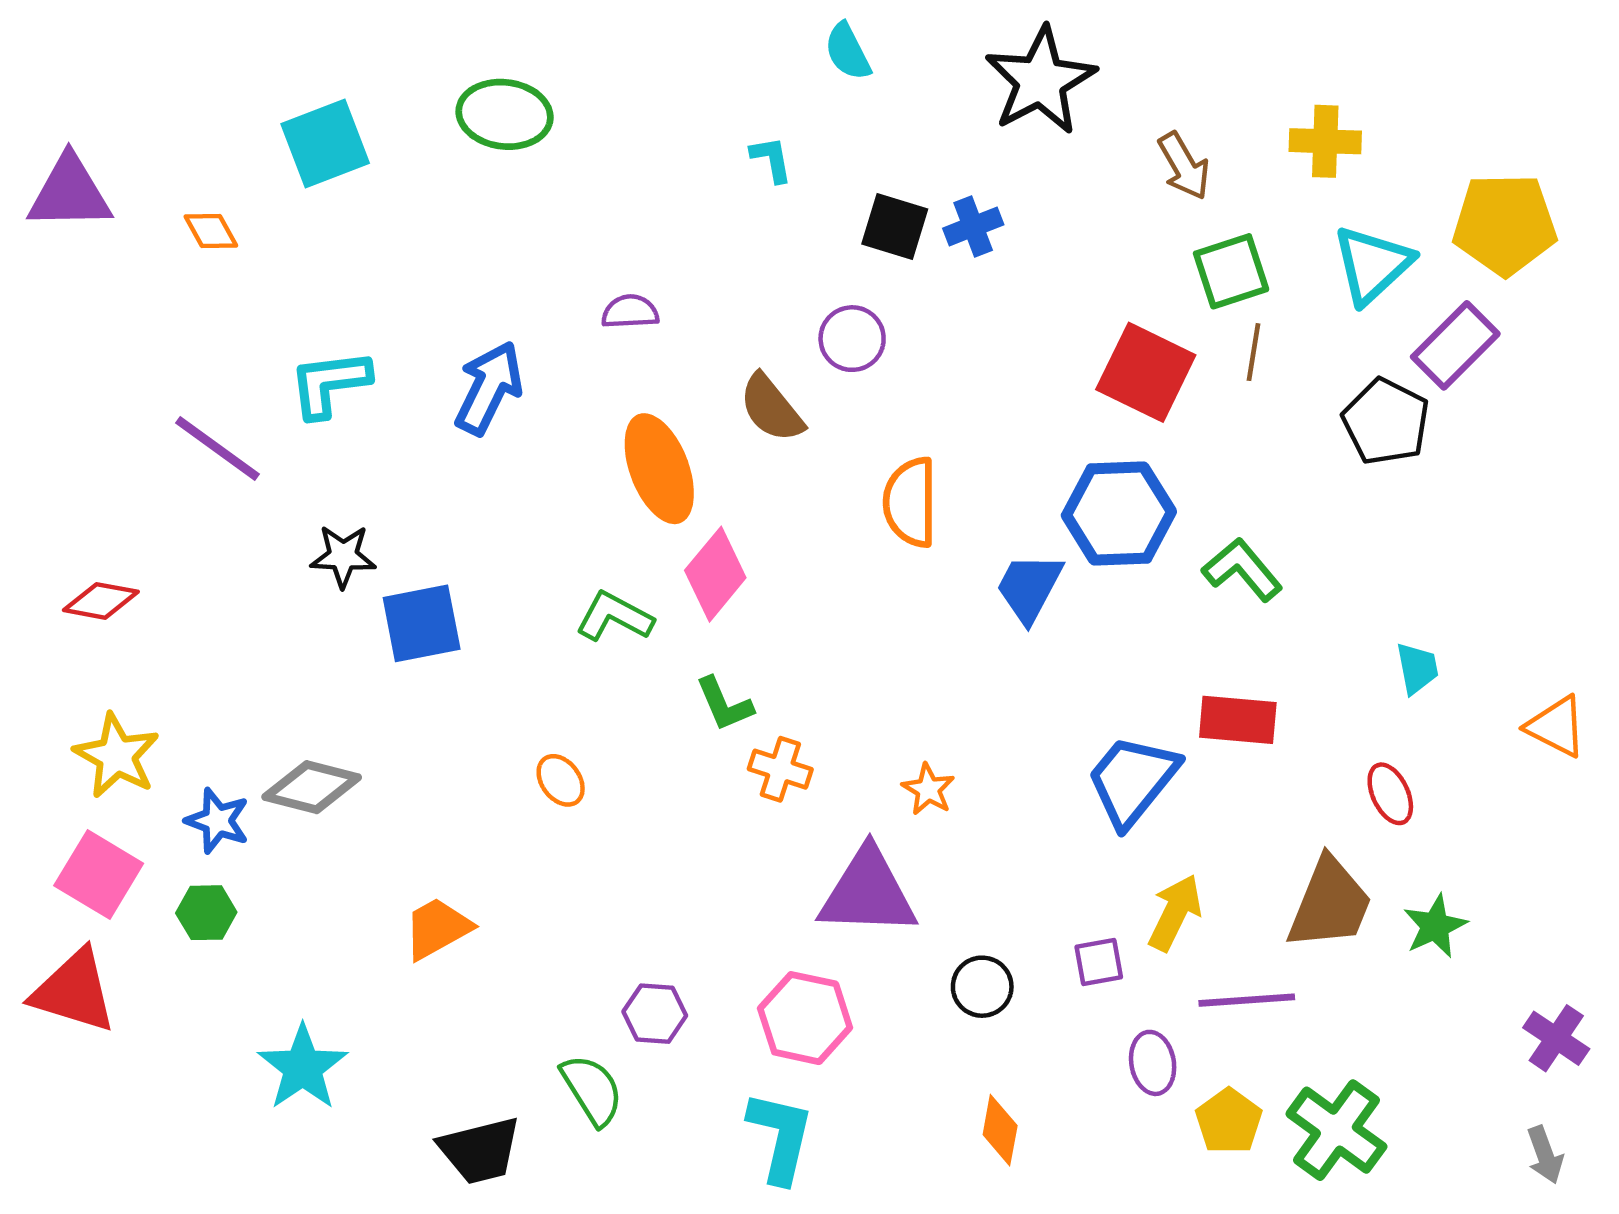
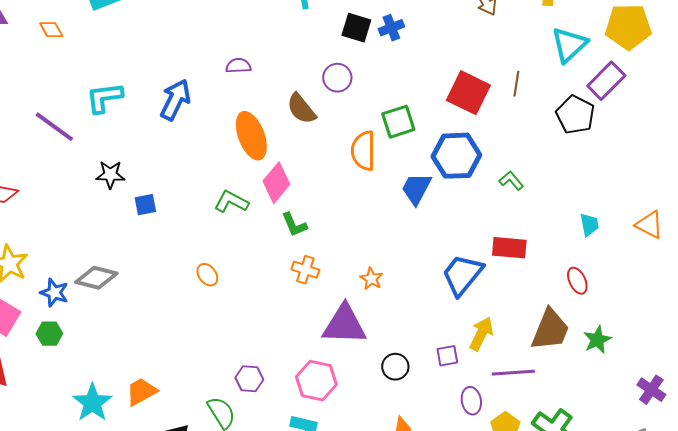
green square: (1231, 271) -> (398, 122), moved
green L-shape: (1242, 570) -> (511, 181), size x0.7
blue square: (422, 623) -> (145, 205), size x0.6
green L-shape: (724, 704) -> (294, 225), moved
orange triangle: (1556, 727) -> (649, 225), moved
orange trapezoid: (437, 928) -> (141, 392), moved

